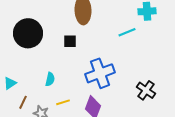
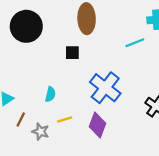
black circle: (28, 33) -> (26, 26), moved
blue cross: (100, 73) -> (105, 88), turned -32

